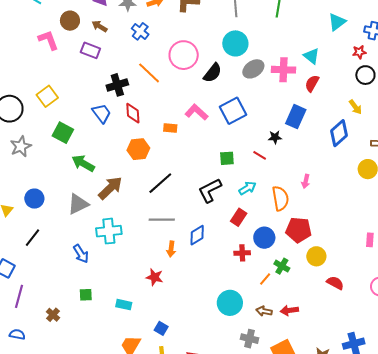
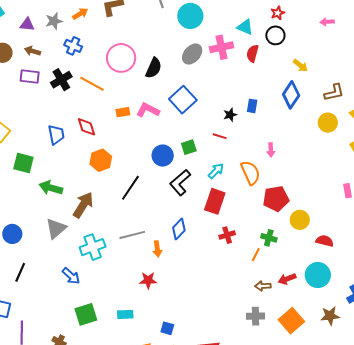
cyan circle: (235, 43) -> (190, 16), moved
red star: (359, 52) -> (278, 13), moved
black circle: (365, 75) -> (275, 35), moved
black cross: (117, 85) -> (61, 80), moved
blue trapezoid: (102, 113) -> (56, 135), turned 40
blue rectangle: (296, 117) -> (252, 106), moved, size x0.6
orange rectangle: (170, 128) -> (123, 112), moved
red rectangle: (239, 217) -> (215, 201), size x1.4
gray line: (162, 220) -> (132, 235), moved
blue circle: (264, 238) -> (163, 156), moved
green square: (86, 295) -> (86, 314), size x1.6
cyan circle: (230, 303) -> (318, 275), moved

